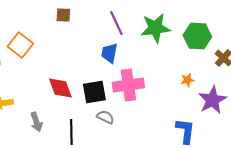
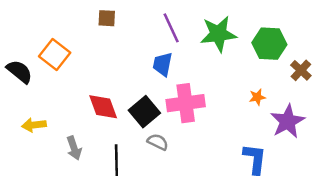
black square: (94, 92) -> (144, 112), turned -30

